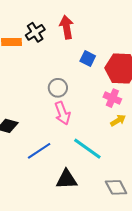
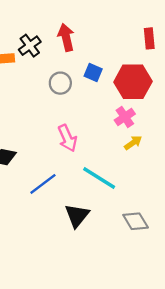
gray circle: (58, 88) -> (60, 83), moved
pink cross: (112, 98) -> (125, 117), turned 36
black triangle: (66, 179) -> (77, 215), turned -45

